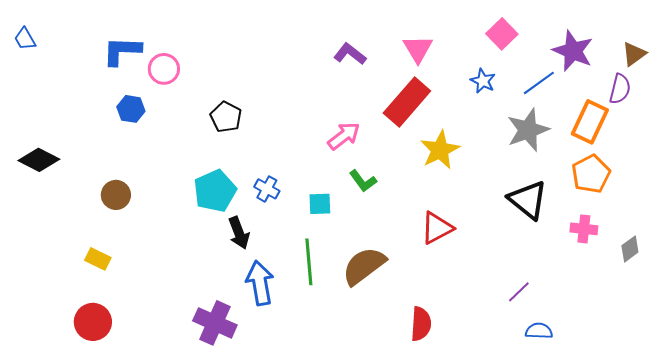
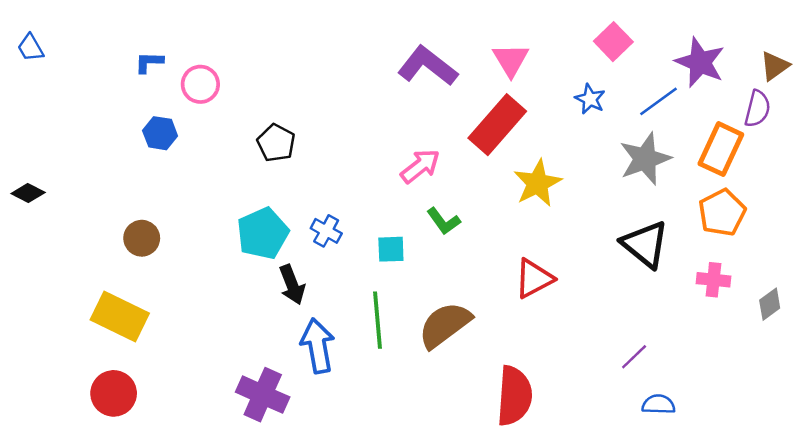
blue L-shape: (122, 51) -> (149, 62), size x0.6
purple L-shape: (350, 54) -> (428, 66), size x1.5
black diamond: (39, 160) -> (28, 193), moved, size x0.7
yellow rectangle: (98, 259) -> (120, 316), size x1.8
red semicircle: (421, 324) -> (514, 396), size x1.4

